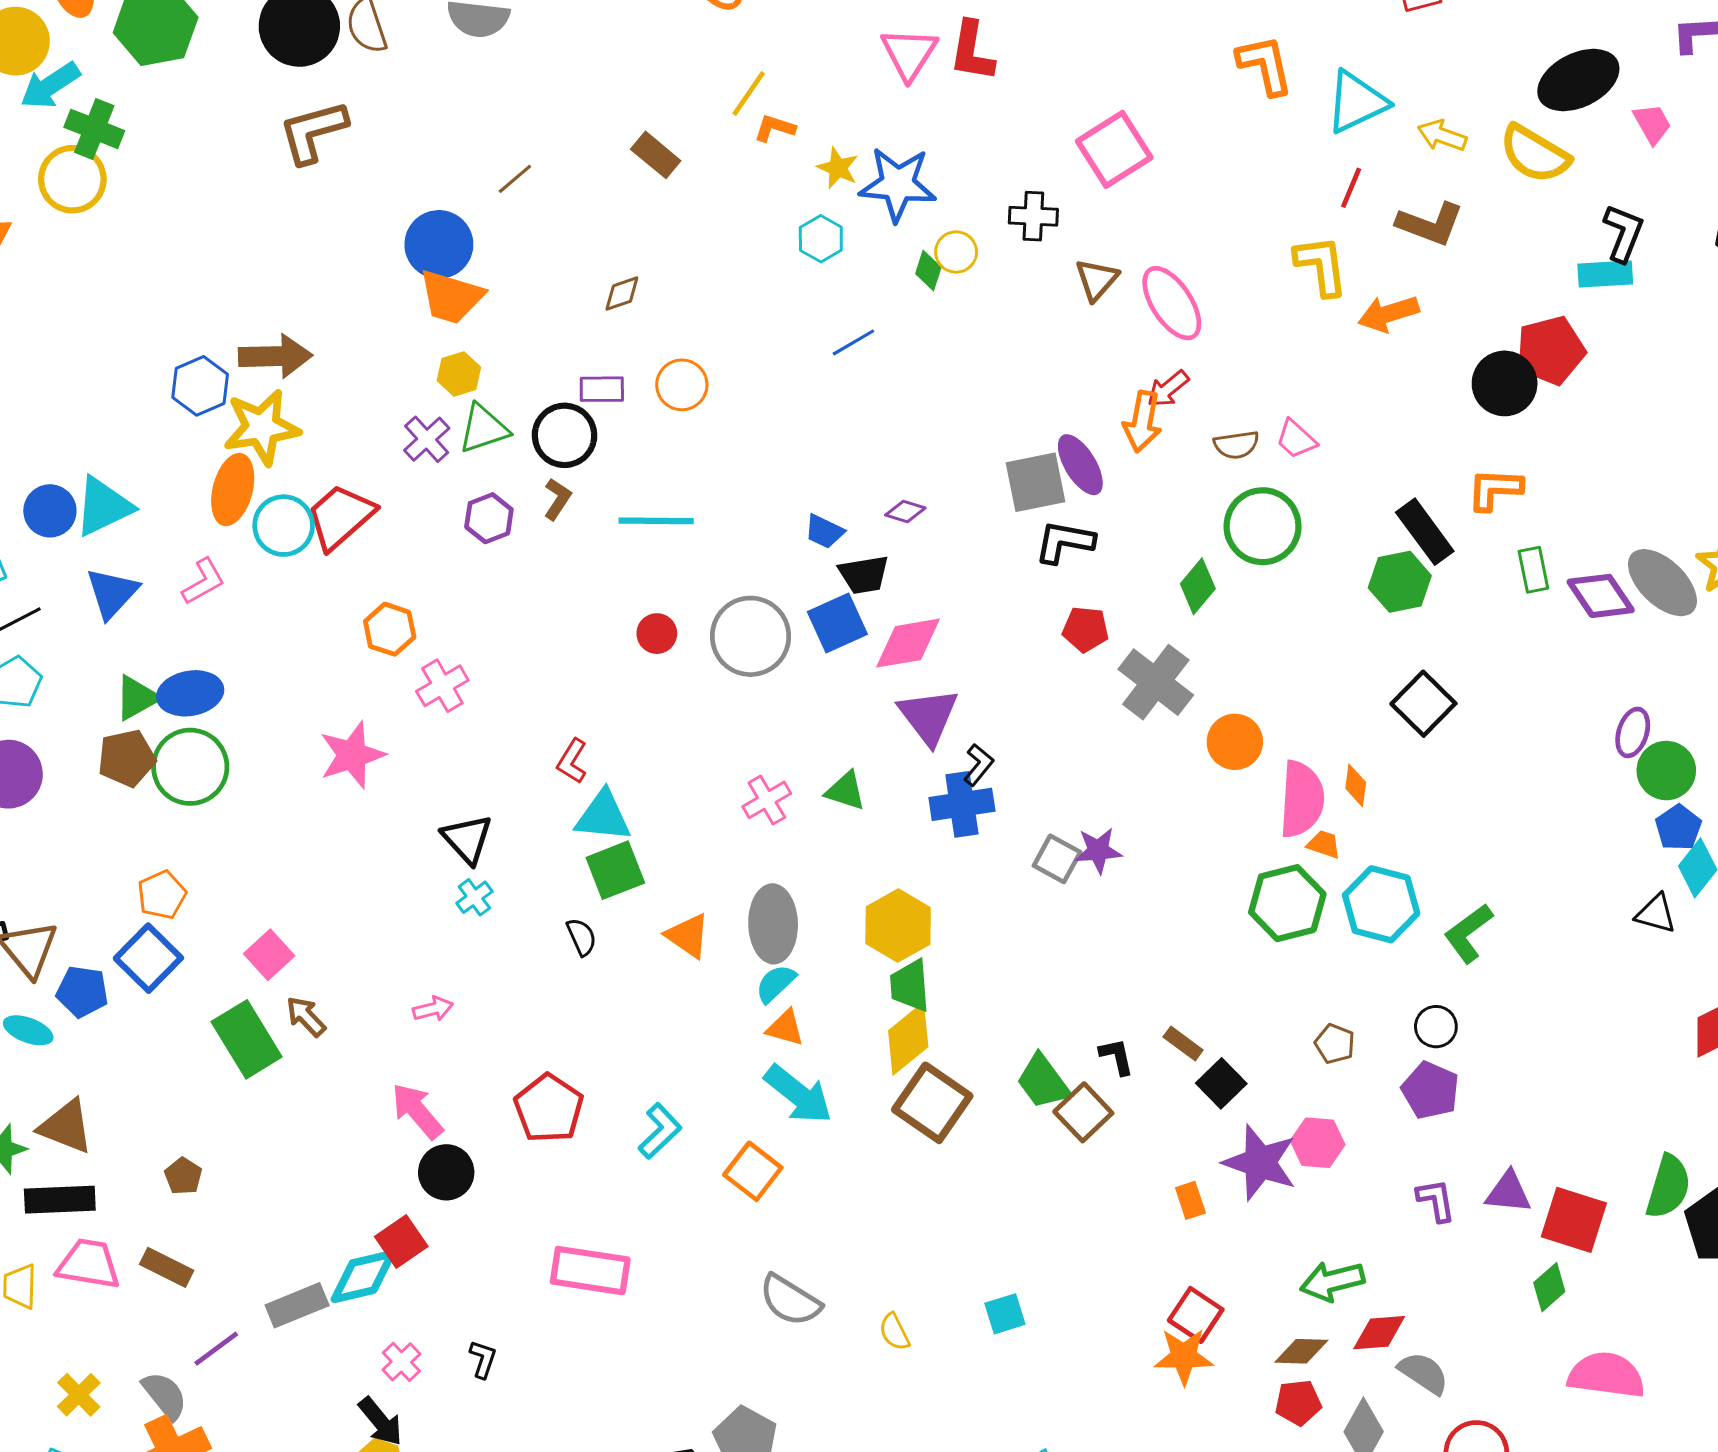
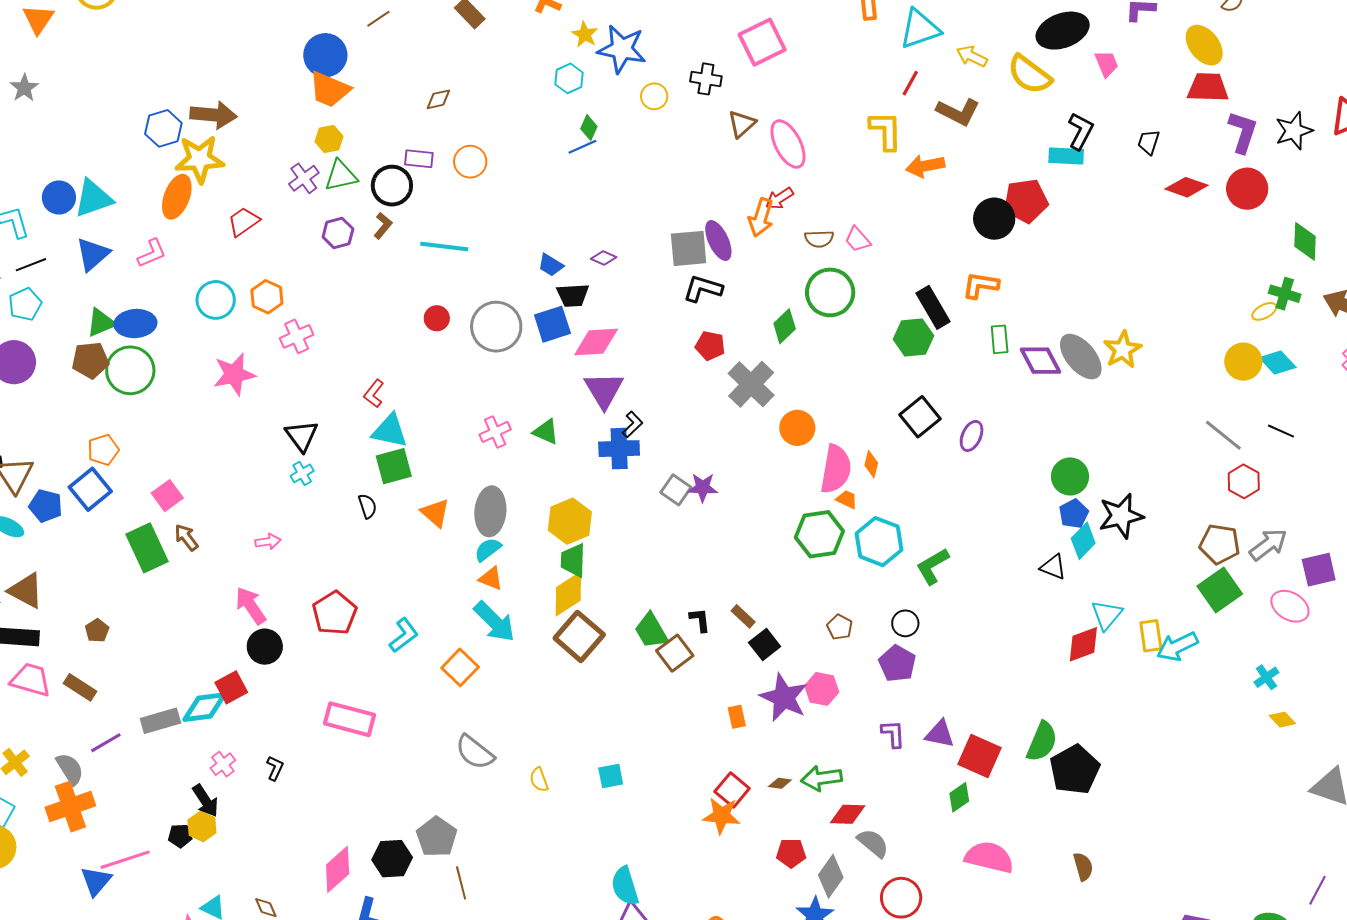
green diamond: (928, 271) -> (589, 128), moved
red trapezoid: (340, 517) -> (244, 222), size x0.7
cyan circle: (284, 526) -> (216, 300), moved
purple ellipse: (1633, 732) -> (972, 436), moved
brown diamond: (1301, 1351) -> (780, 783), moved, size x0.7

